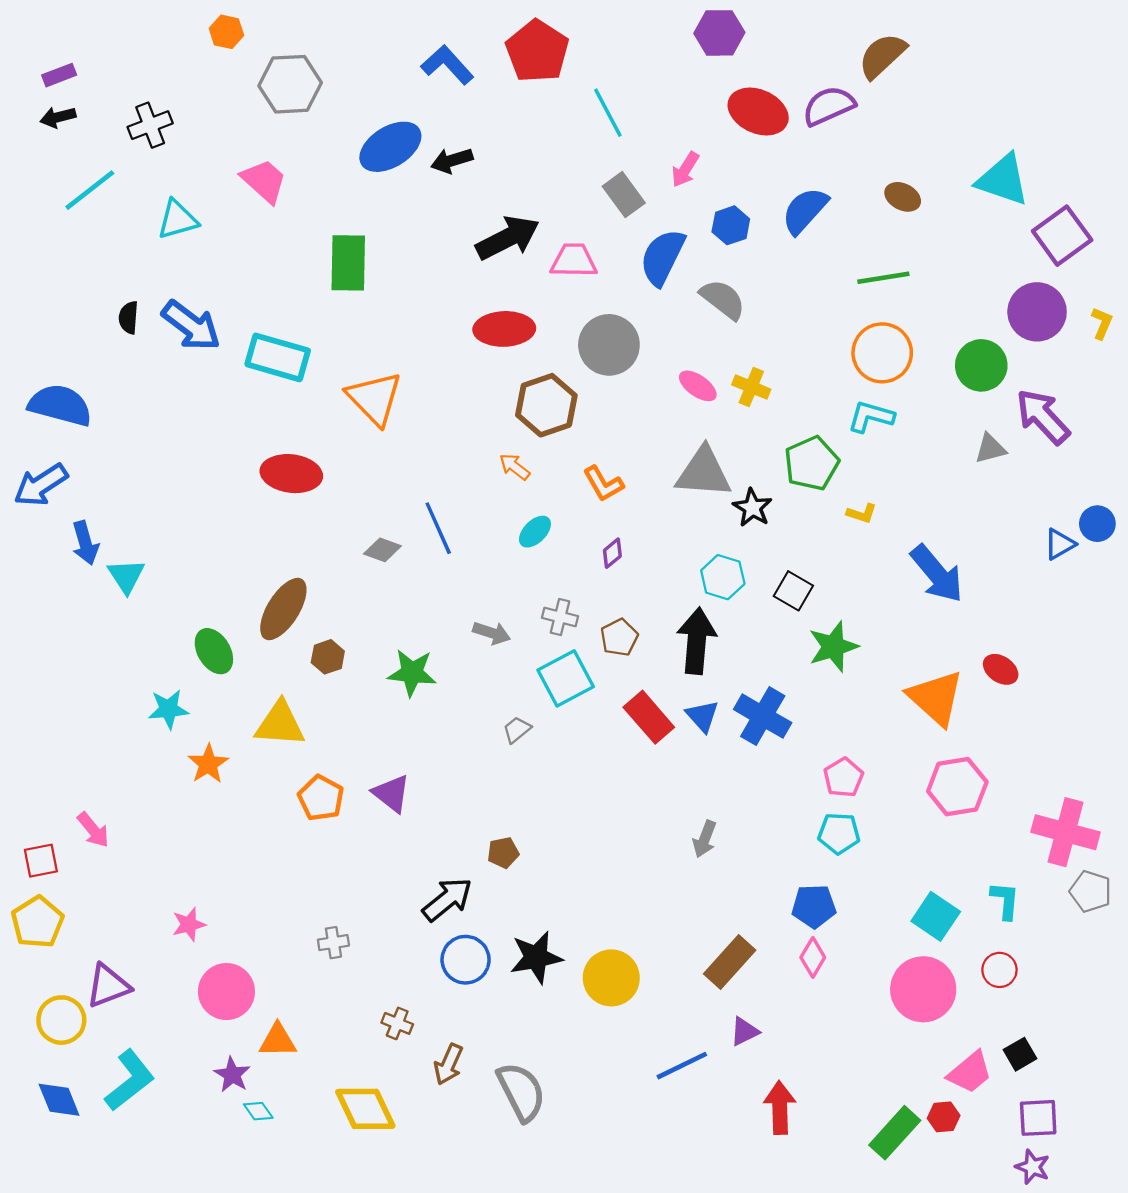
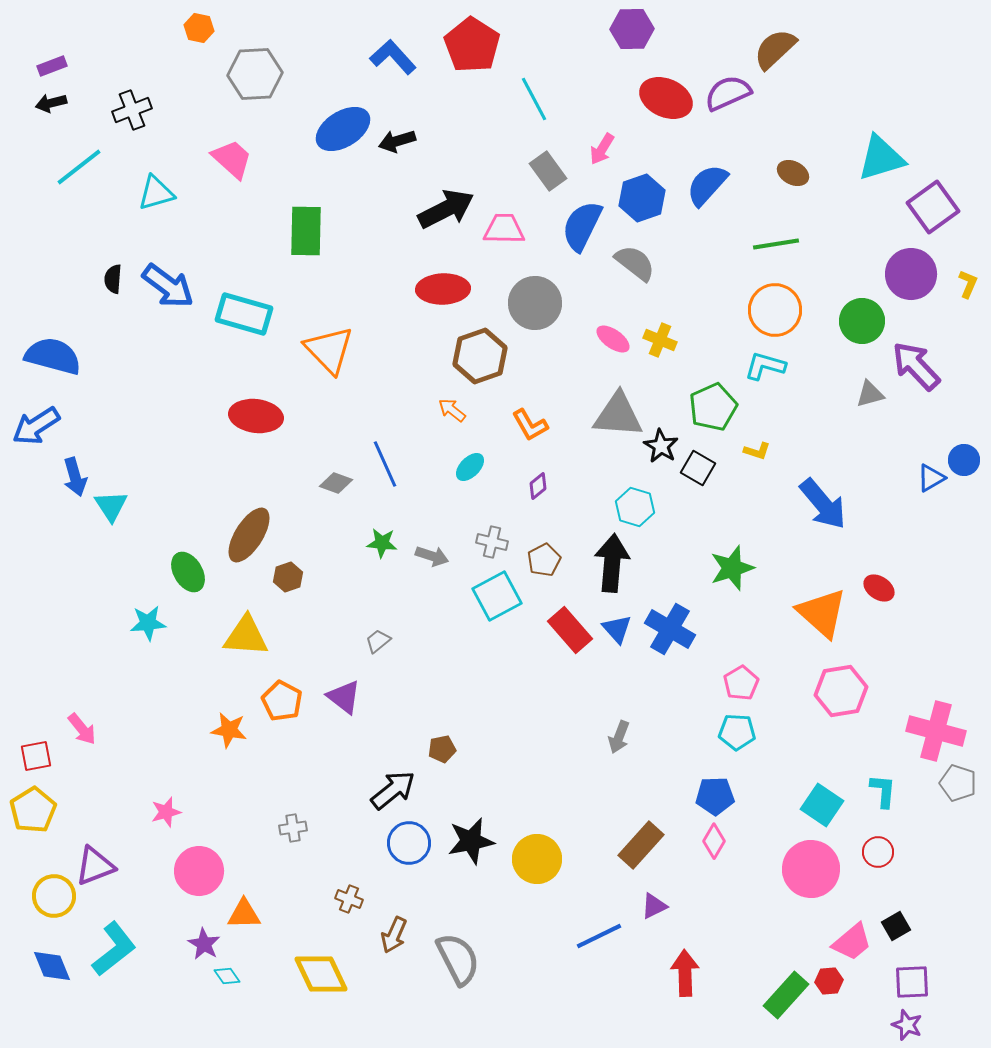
cyan triangle: (1003, 180) -> (881, 158), turned -36
blue hexagon: (731, 225) -> (642, 198), size x1.4
black square: (793, 591) -> (698, 468), moved
green star: (412, 673) -> (382, 543), moved, size x0.7
gray trapezoid: (517, 730) -> (378, 641), moved
orange star: (208, 764) -> (229, 730), moved, turned -30

